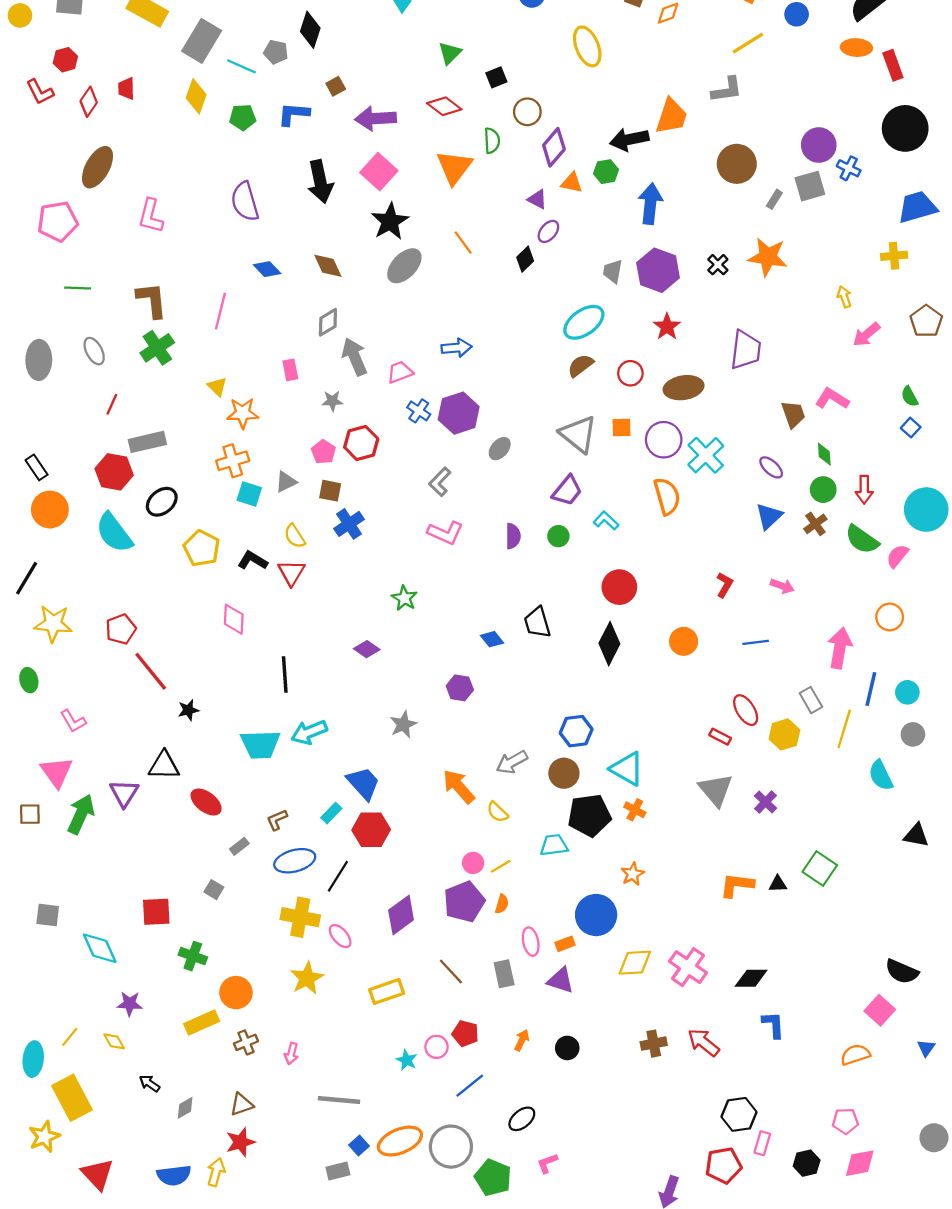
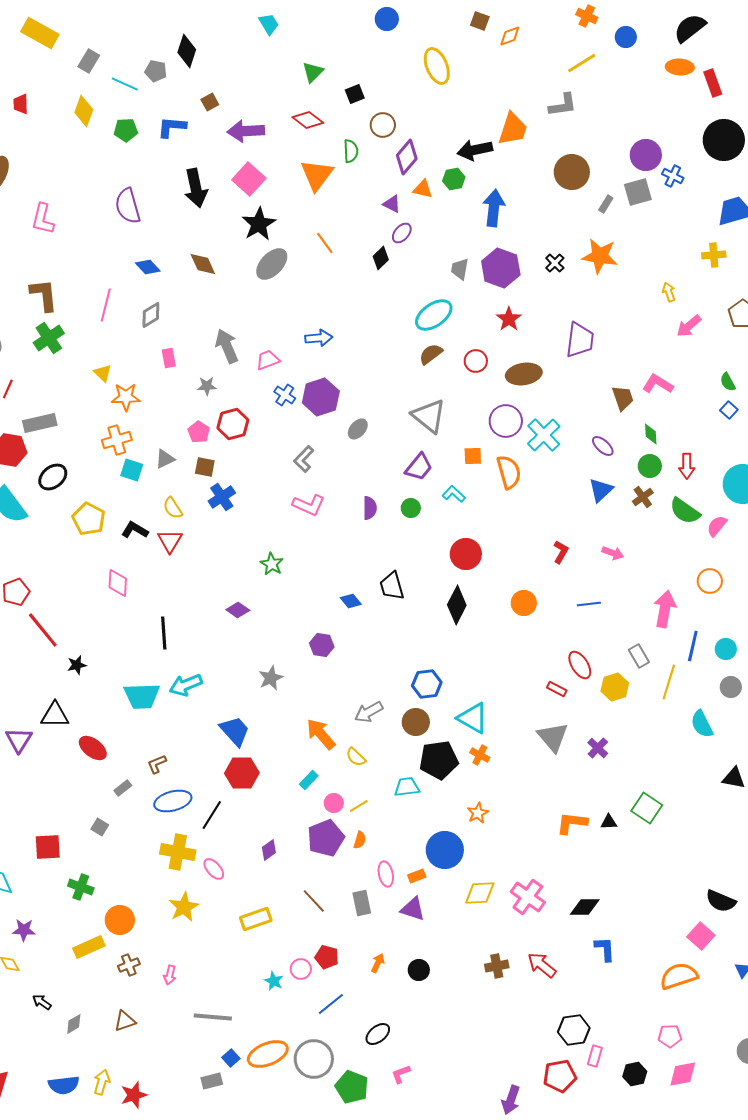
gray rectangle: (202, 41) -> (89, 61), size x0.6
gray diamond: (328, 322) -> (151, 315), moved
orange square: (622, 428) -> (473, 456), moved
cyan rectangle: (331, 813) -> (309, 780), moved
purple diamond: (401, 915) -> (269, 850), size x0.6
orange semicircle: (855, 1055) -> (679, 976), size x1.4
red star: (240, 1142) -> (134, 1095), moved

